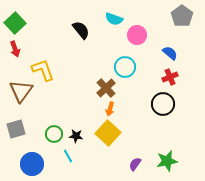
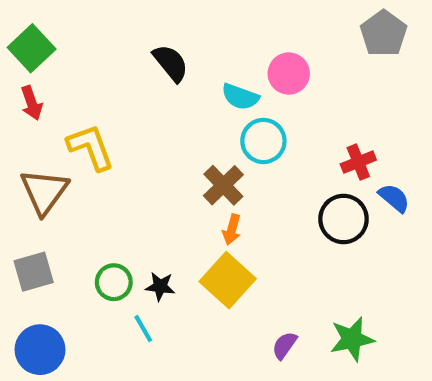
cyan semicircle: (114, 19) -> (240, 97), moved
blue semicircle: (170, 53) -> (394, 198), moved
blue circle: (32, 164) -> (40, 350), moved

